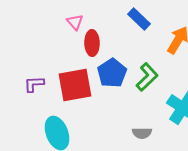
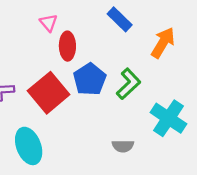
red square: (75, 85) -> (49, 93), turned -30

